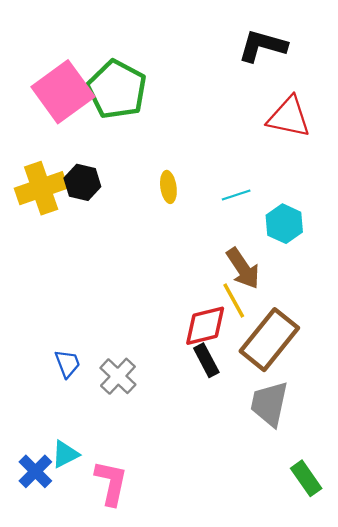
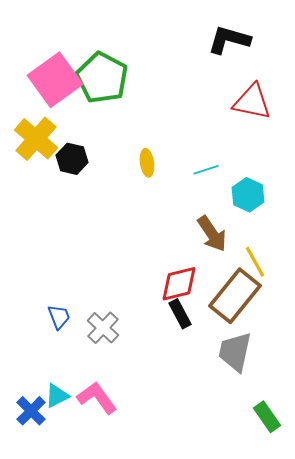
yellow cross: (41, 188) -> (36, 139), moved, turned -30
yellow line: (234, 301) -> (255, 262), moved
pink L-shape: (111, 483) -> (97, 398), moved, turned -48

